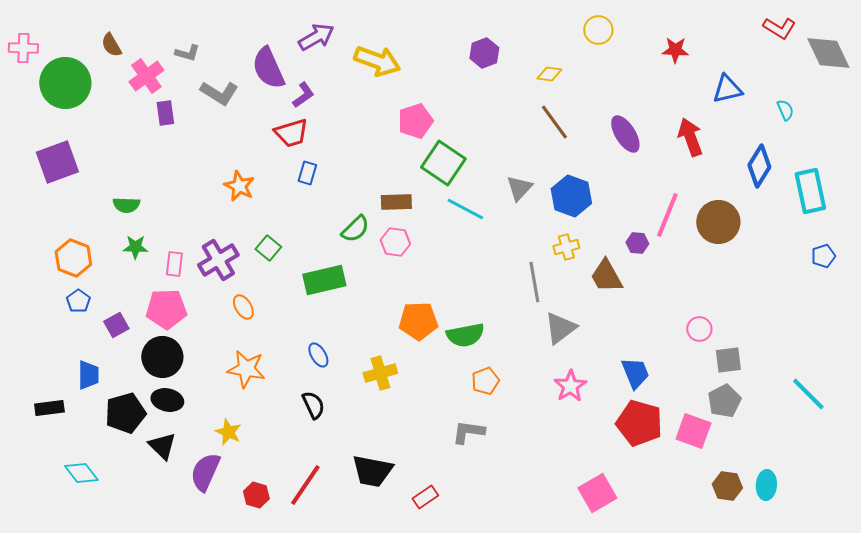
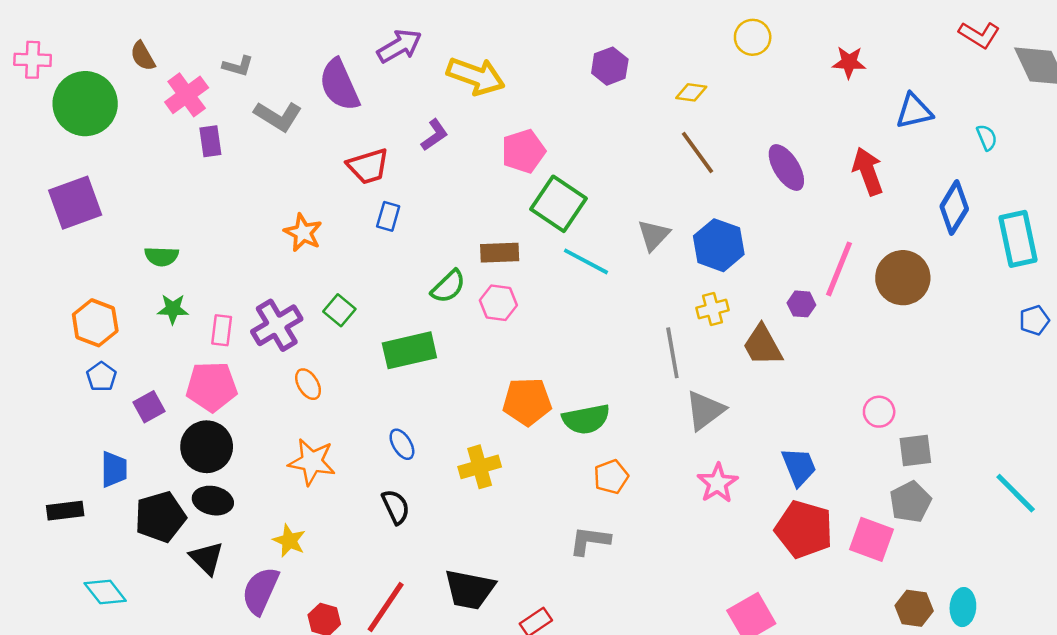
purple L-shape: (303, 95) -> (435, 135), moved

